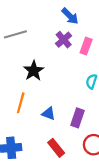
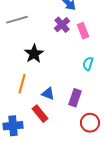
pink rectangle: (86, 46) -> (83, 31), turned -42
red rectangle: (56, 148) -> (40, 114), moved

